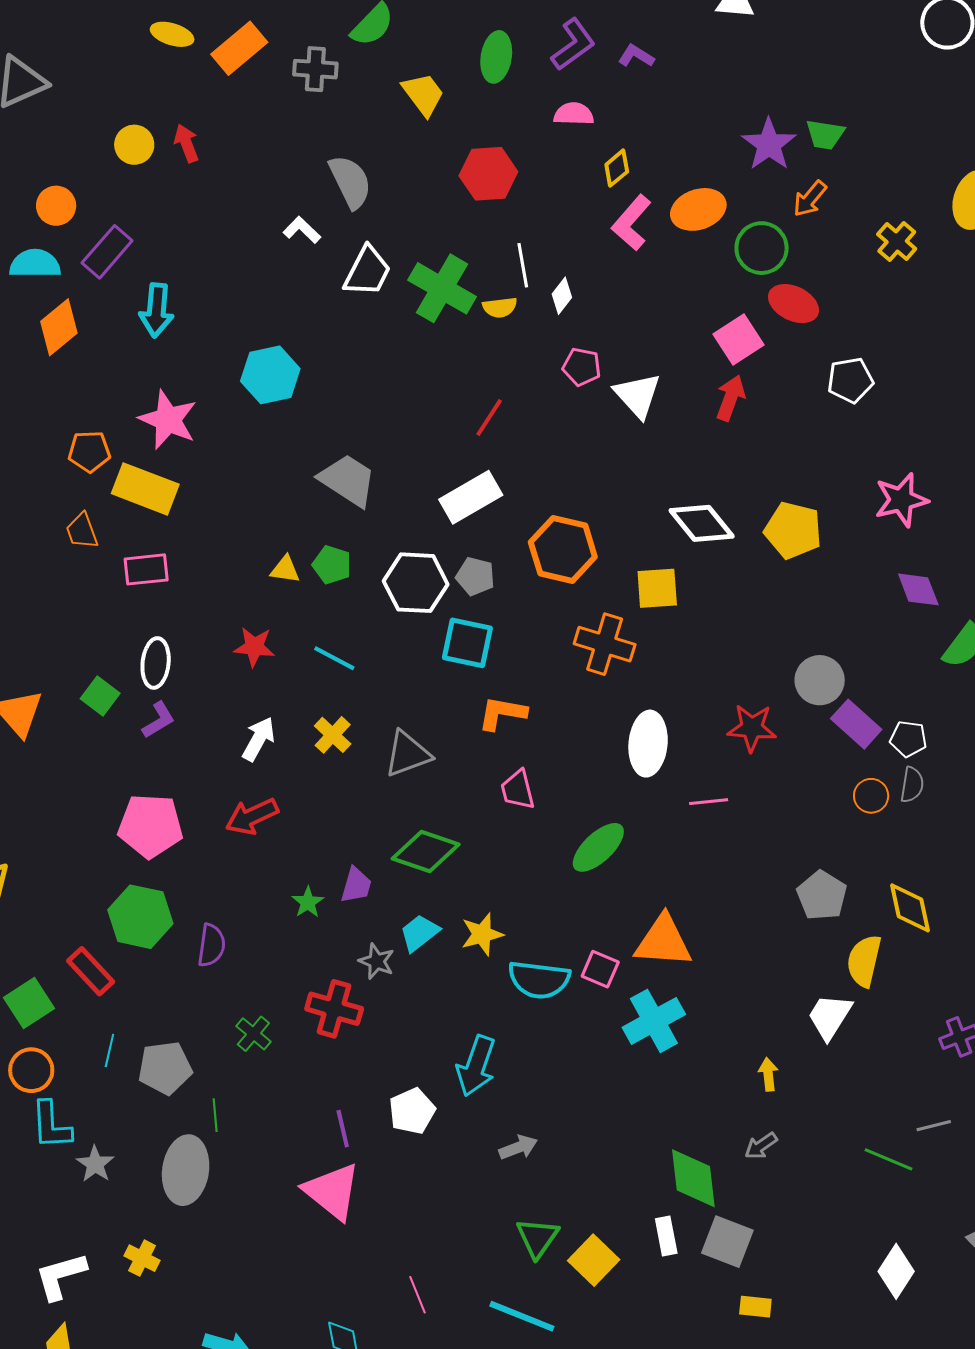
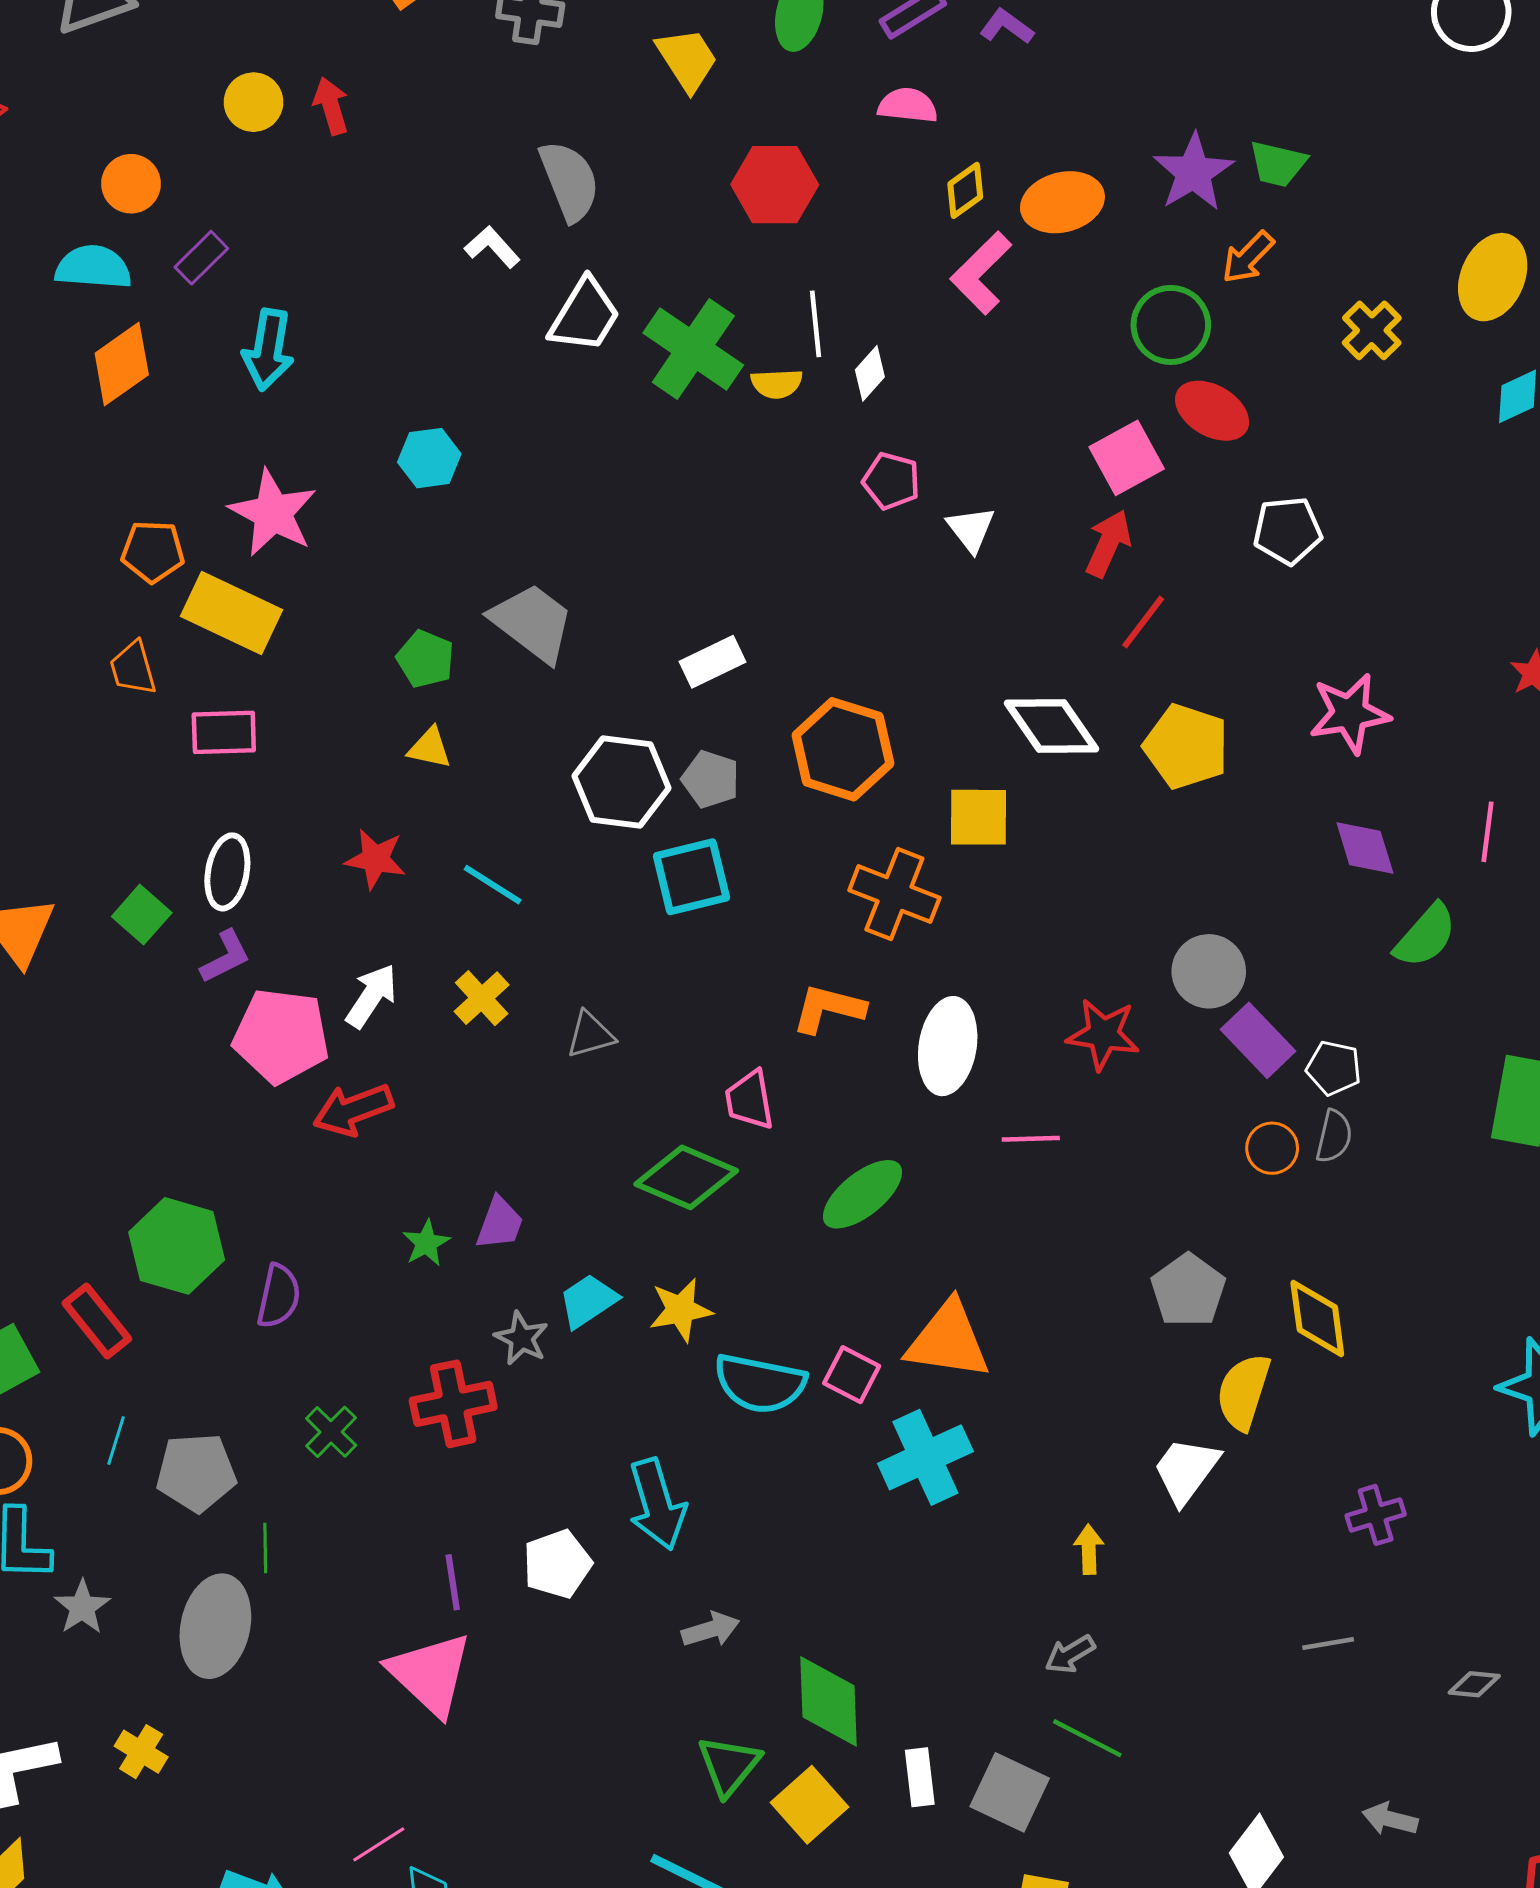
orange ellipse: (698, 209) -> (1062, 202), moved
purple rectangle: (107, 252) -> (201, 258), size x0.7
cyan hexagon: (270, 375) -> (429, 458), size x0.7
white triangle: (638, 395) -> (971, 529), size x0.7
red line: (489, 418) -> (1143, 622), moved
white rectangle: (471, 497) -> (712, 662), size x0.7
green pentagon: (332, 565) -> (425, 659), moved
cyan square: (467, 643) -> (691, 877), turned -30
orange L-shape: (502, 713) -> (828, 1009), moved
gray triangle: (408, 754) -> (590, 1035), size x0.7
pink pentagon: (150, 826) -> (281, 1036), moved
green diamond: (426, 851) -> (686, 1177), moved
red cross: (334, 1009) -> (453, 1404), turned -32
cyan arrow: (476, 1066) -> (657, 1504), turned -40
green line: (889, 1159) -> (1087, 1738), moved
green diamond: (693, 1178) -> (828, 1701), moved
pink line: (418, 1295) -> (379, 1844), moved, turned 75

